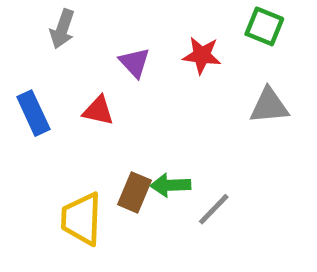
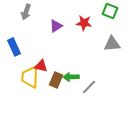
purple triangle: (134, 63) -> (56, 26), turned 40
red triangle: (98, 111) -> (41, 66), moved
yellow trapezoid: (82, 219) -> (30, 77), moved

